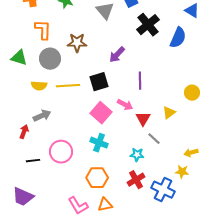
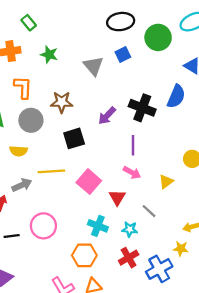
black cross: (148, 25) -> (142, 108), moved, turned -30
black square: (99, 82) -> (74, 138), moved
yellow line: (68, 86) -> (51, 171), moved
pink arrow: (125, 105) -> (132, 173), moved
red triangle: (143, 119) -> (117, 197), moved
cyan cross: (99, 143) -> (98, 226), moved
blue cross: (163, 190) -> (159, 269), turned 35

